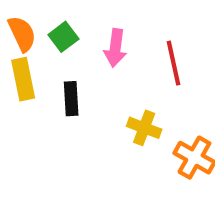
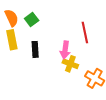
pink arrow: (115, 48) -> (65, 50), moved

